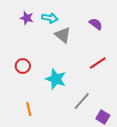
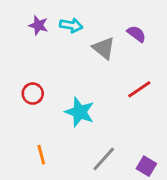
gray triangle: (63, 35) -> (104, 48), moved
gray line: (82, 101) -> (104, 159), moved

